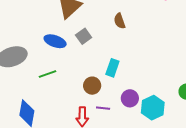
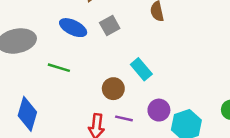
cyan rectangle: (112, 68) -> (141, 69), turned -66
green line: (47, 74) -> (59, 68), turned 30

